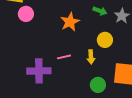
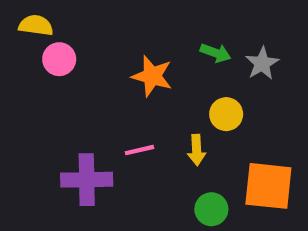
orange star: (70, 22) -> (152, 76), turned -30

